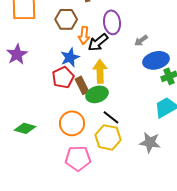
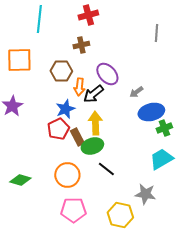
purple ellipse: (112, 22) -> (107, 74), turned -35
yellow hexagon: (108, 137) -> (120, 215), moved

